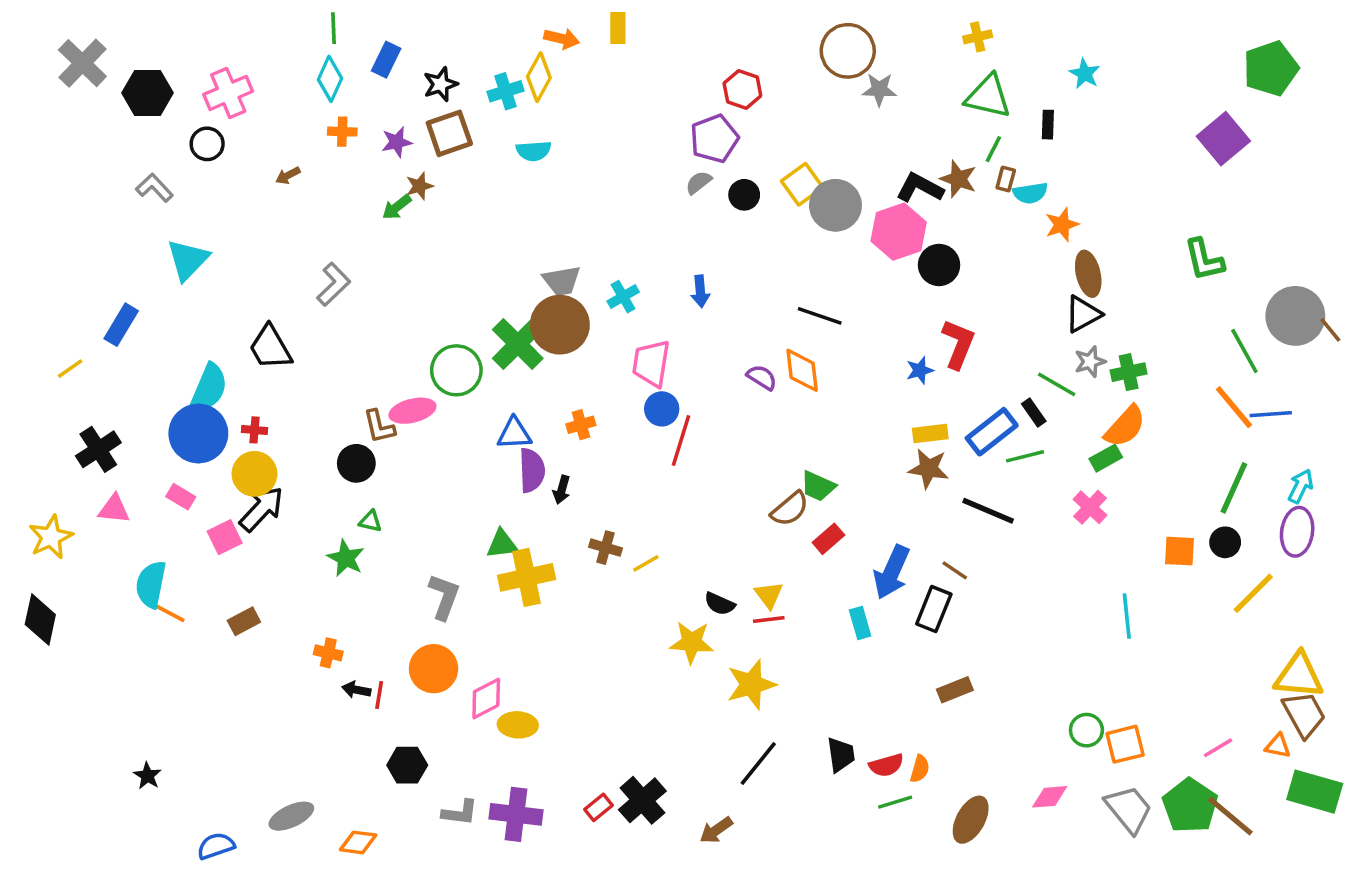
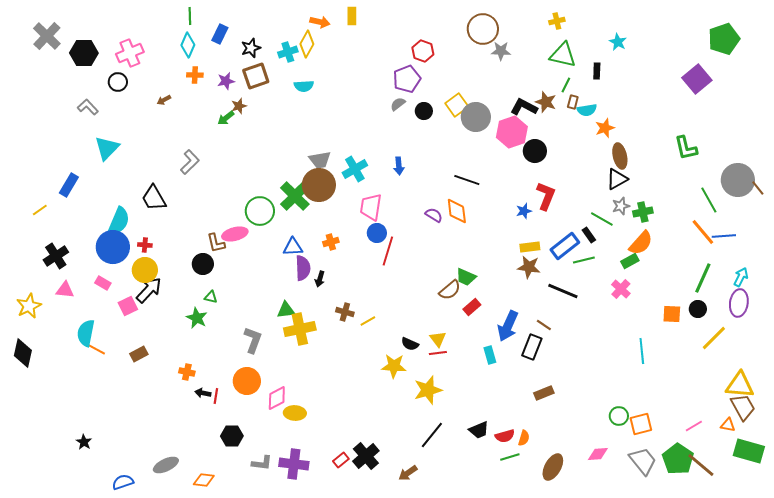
cyan cross: (623, 297) -> (355, 169), size x1.4
black trapezoid: (841, 755) -> (479, 430), turned 75

